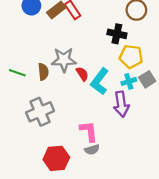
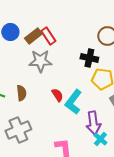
gray star: (64, 60) -> (40, 61), moved
cyan cross: (129, 81) -> (100, 139), moved, turned -32

